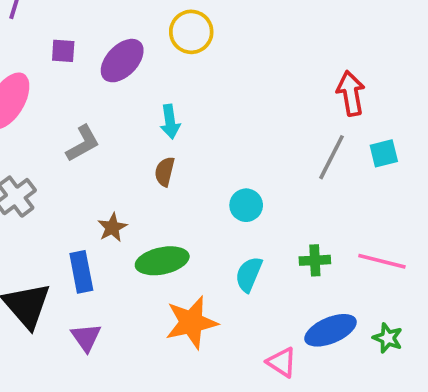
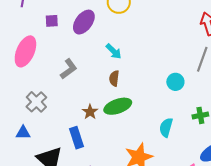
cyan arrow: (170, 122) -> (114, 51), turned -30
cyan circle: (246, 205) -> (175, 82), moved
green ellipse: (162, 261) -> (118, 106), moved

